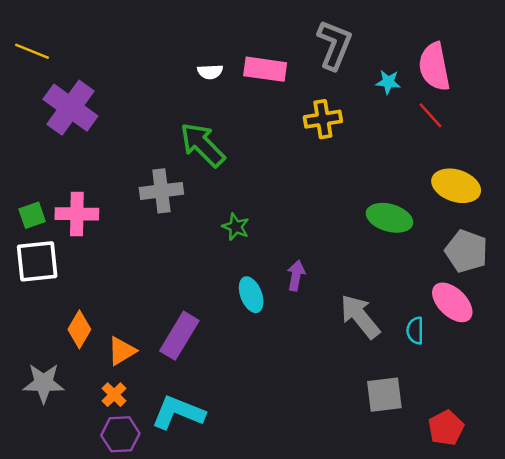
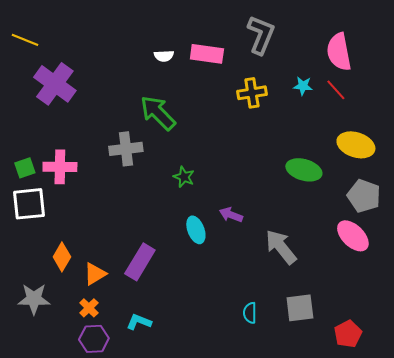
cyan star: (388, 82) -> (303, 86), moved
purple arrow: (296, 275) -> (231, 215), turned -80
cyan semicircle: (415, 331) -> (250, 313), moved
cyan L-shape: (178, 413) -> (139, 322), size x0.6

